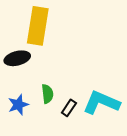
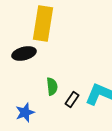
blue star: (18, 105) -> (25, 112), moved

